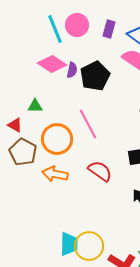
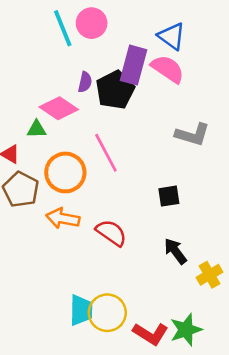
purple rectangle: (109, 29) -> (134, 65), moved, size x1.6
pink diamond: (52, 64) -> (59, 108), moved
red semicircle: (100, 171) -> (111, 233), moved

